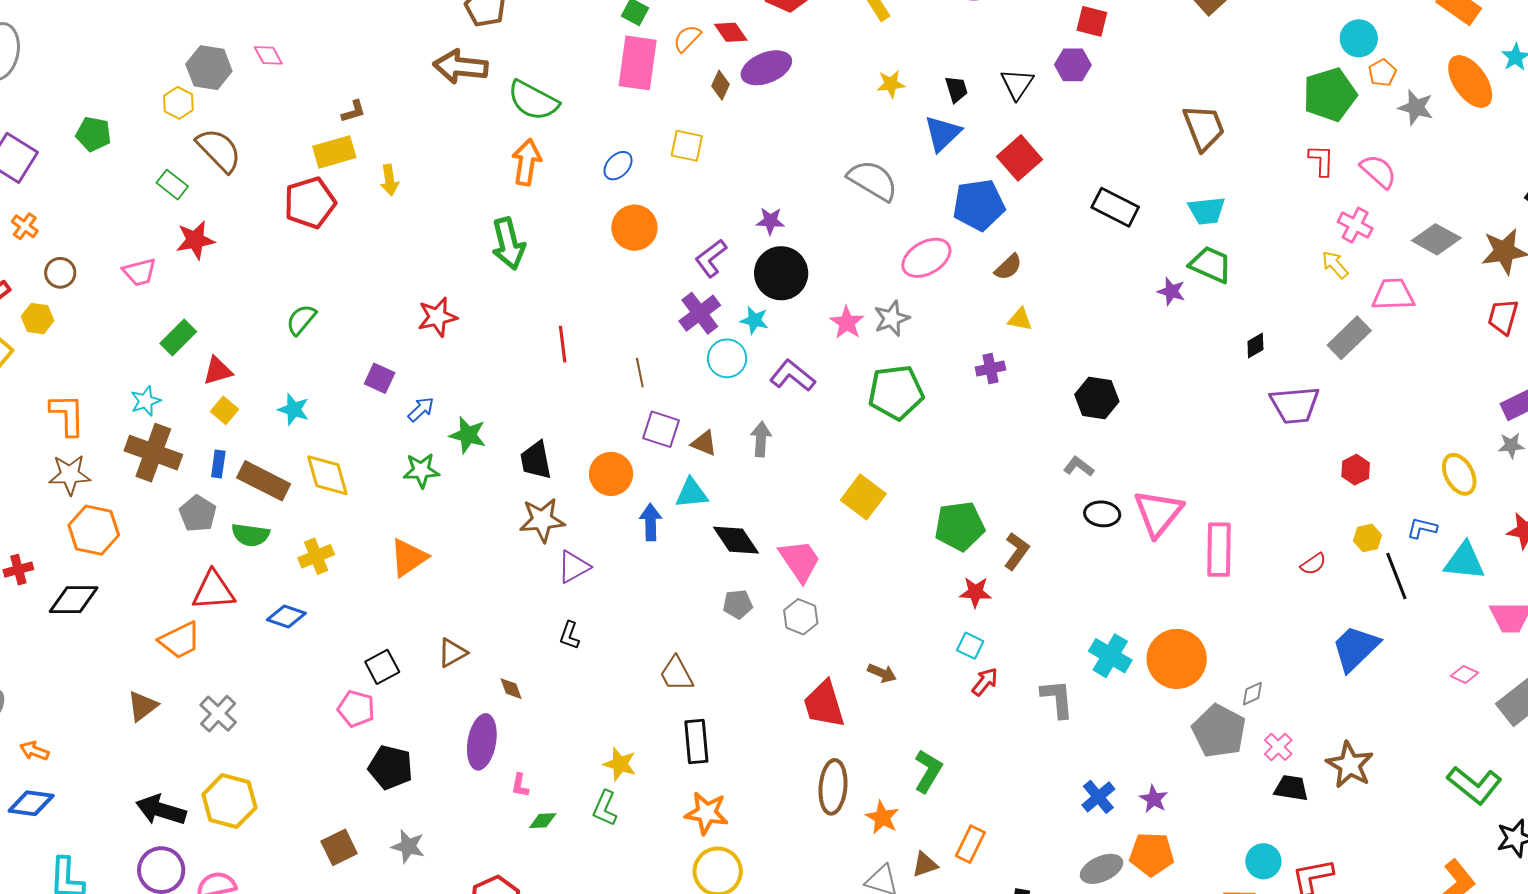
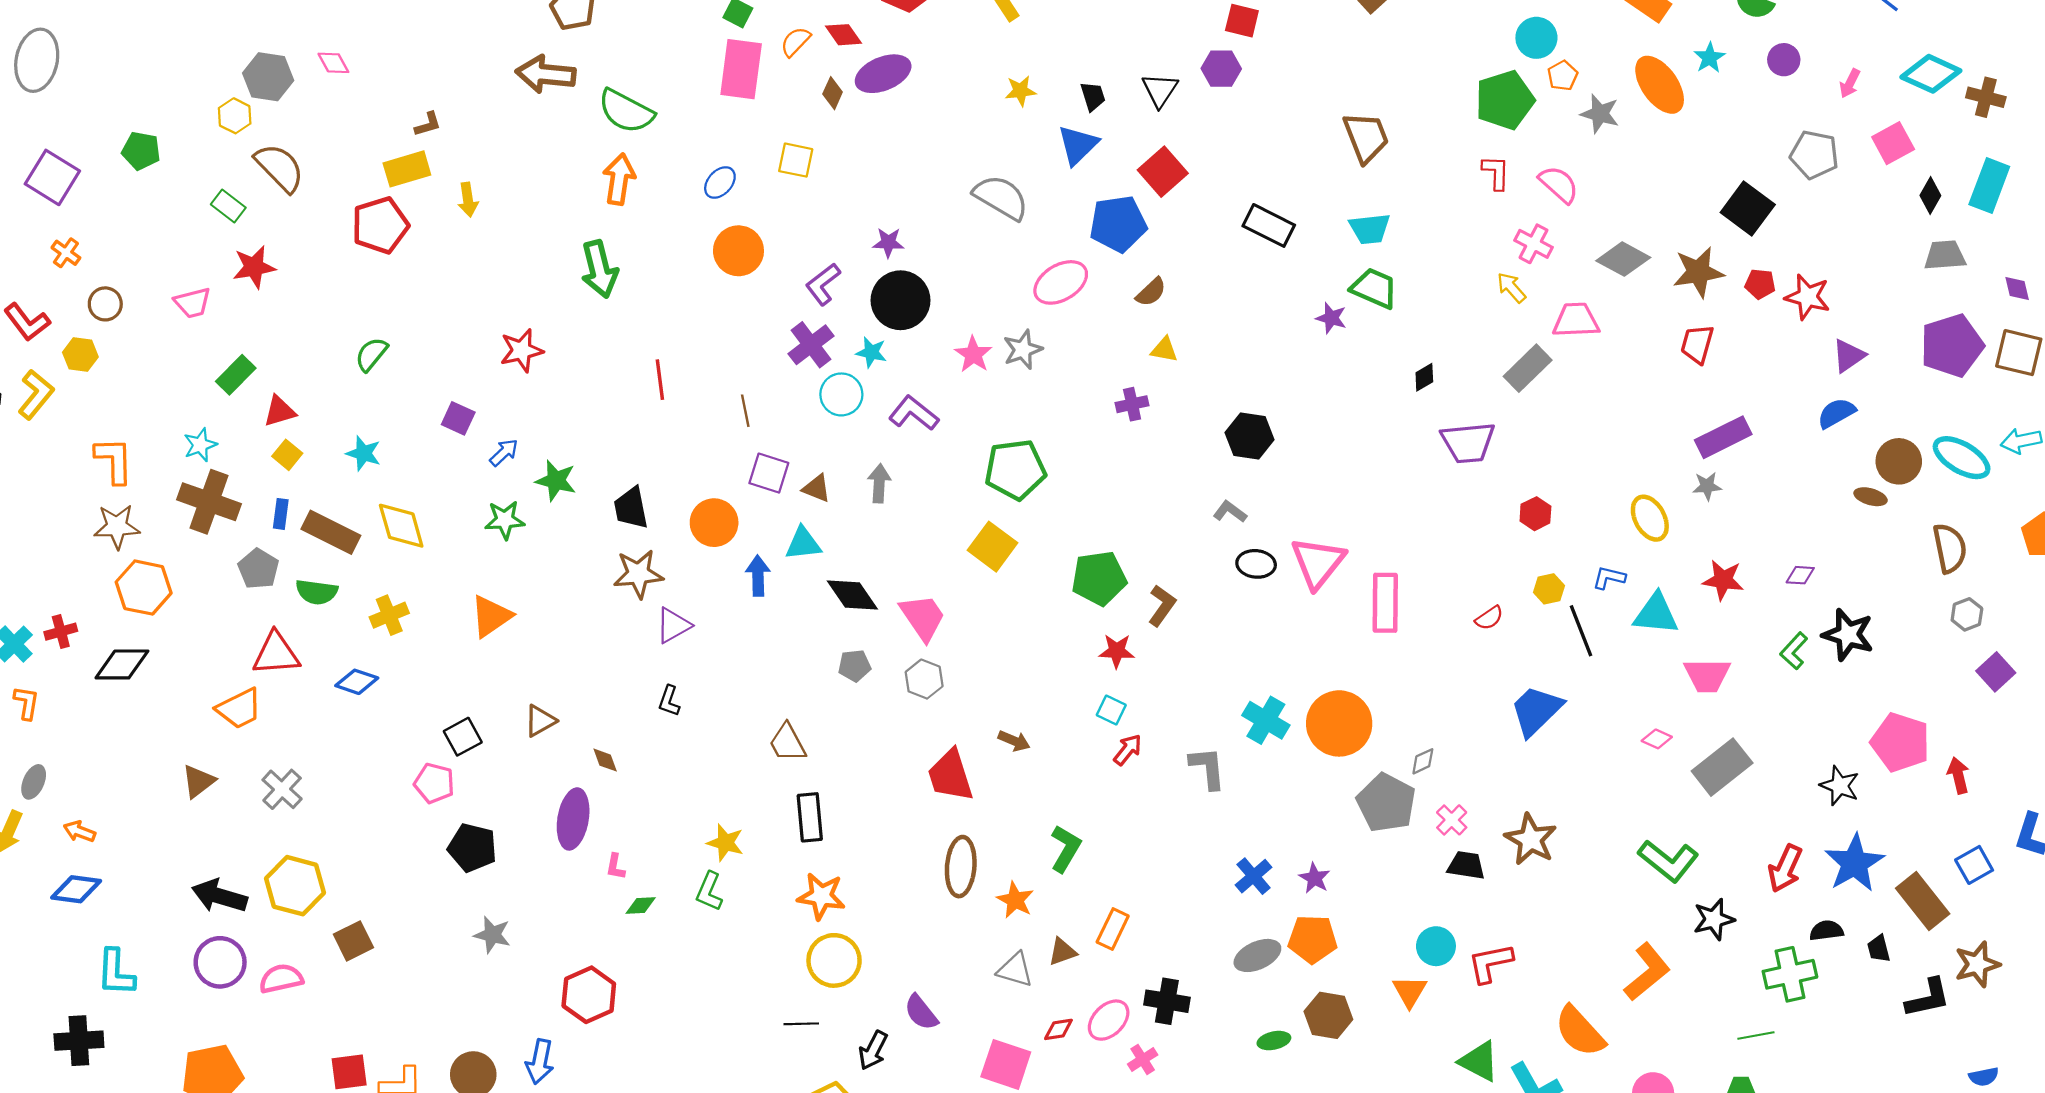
green pentagon: (896, 392) -> (1015, 470), moved
brown square: (339, 847) -> (353, 941), moved

